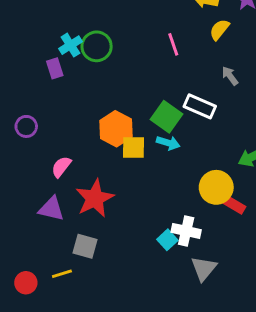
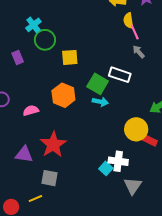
yellow semicircle: (219, 30) -> (128, 21), turned -42
pink line: (173, 44) -> (135, 32), moved
cyan cross: (70, 45) -> (33, 25), moved
yellow square: (133, 147) -> (70, 57), moved
pink semicircle: (61, 167) -> (31, 111), moved, turned 42

